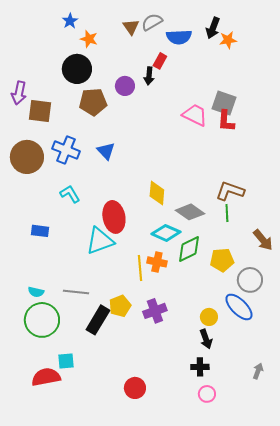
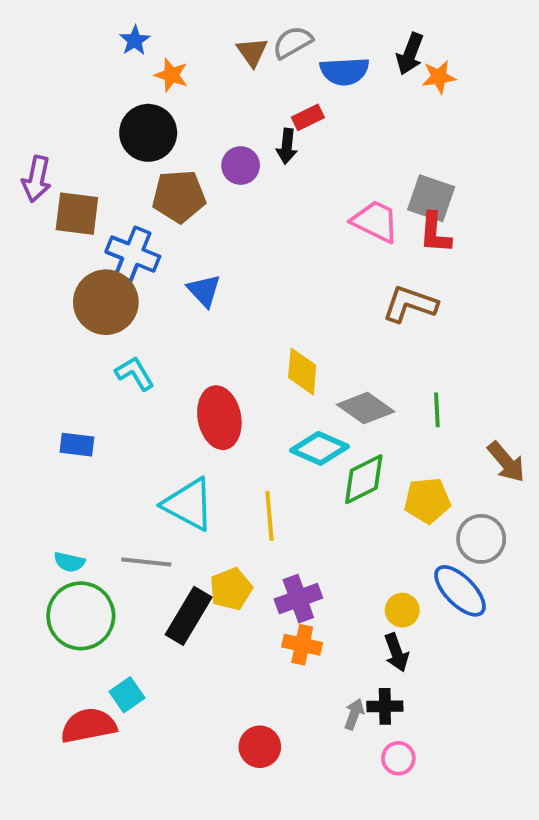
red rectangle: (160, 61) -> (308, 117), turned 35
blue cross: (66, 150) -> (133, 254), moved
brown circle: (27, 157) -> (106, 302), moved
brown L-shape: (230, 191) -> (410, 304), moved
cyan triangle: (100, 241) -> (189, 504), moved, turned 48
orange cross: (157, 262) -> (302, 645), moved
cyan square: (66, 361) -> (127, 695), turned -30
gray arrow: (258, 371) -> (354, 714), moved

